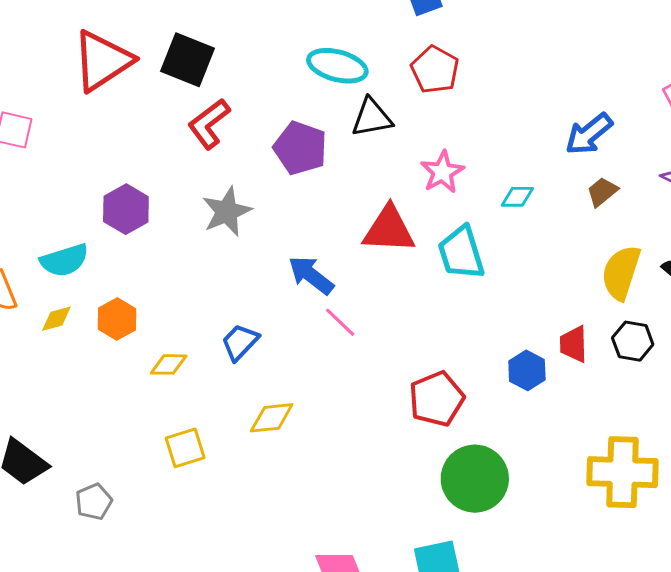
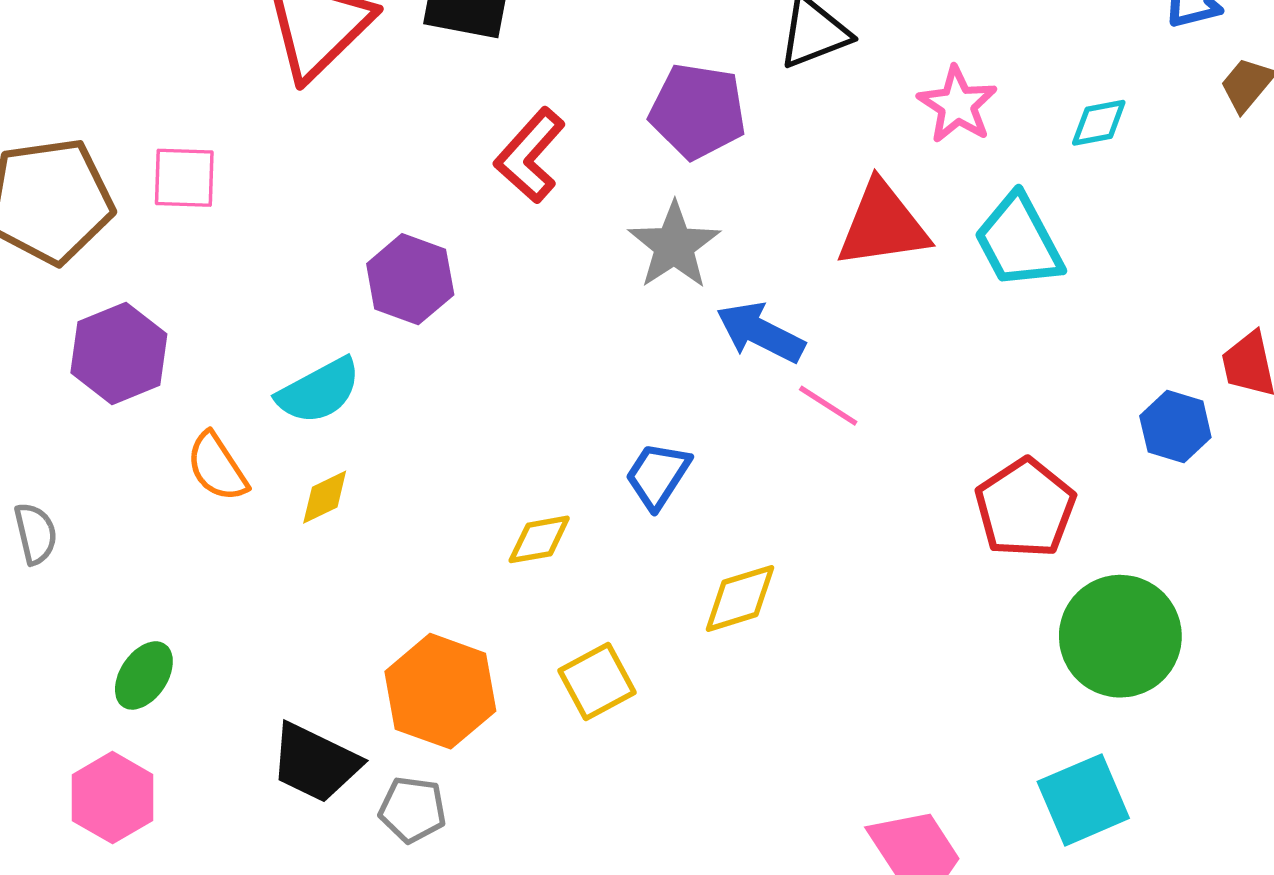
red L-shape: (209, 124) -> (530, 155), moved
gray star: (227, 212) -> (674, 246), moved
orange hexagon: (117, 319) -> (440, 691), moved, size x1.5
gray pentagon: (94, 502) -> (412, 810), moved, turned -30

